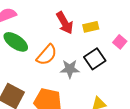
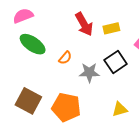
orange semicircle: (47, 55) -> (65, 58), size x0.6

